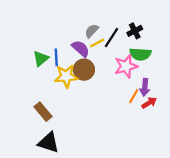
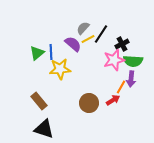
black cross: (135, 31) -> (122, 44), moved
green semicircle: (140, 54) -> (133, 61), moved
brown circle: (84, 70) -> (89, 103), moved
red arrow: (149, 103) -> (113, 100), moved

